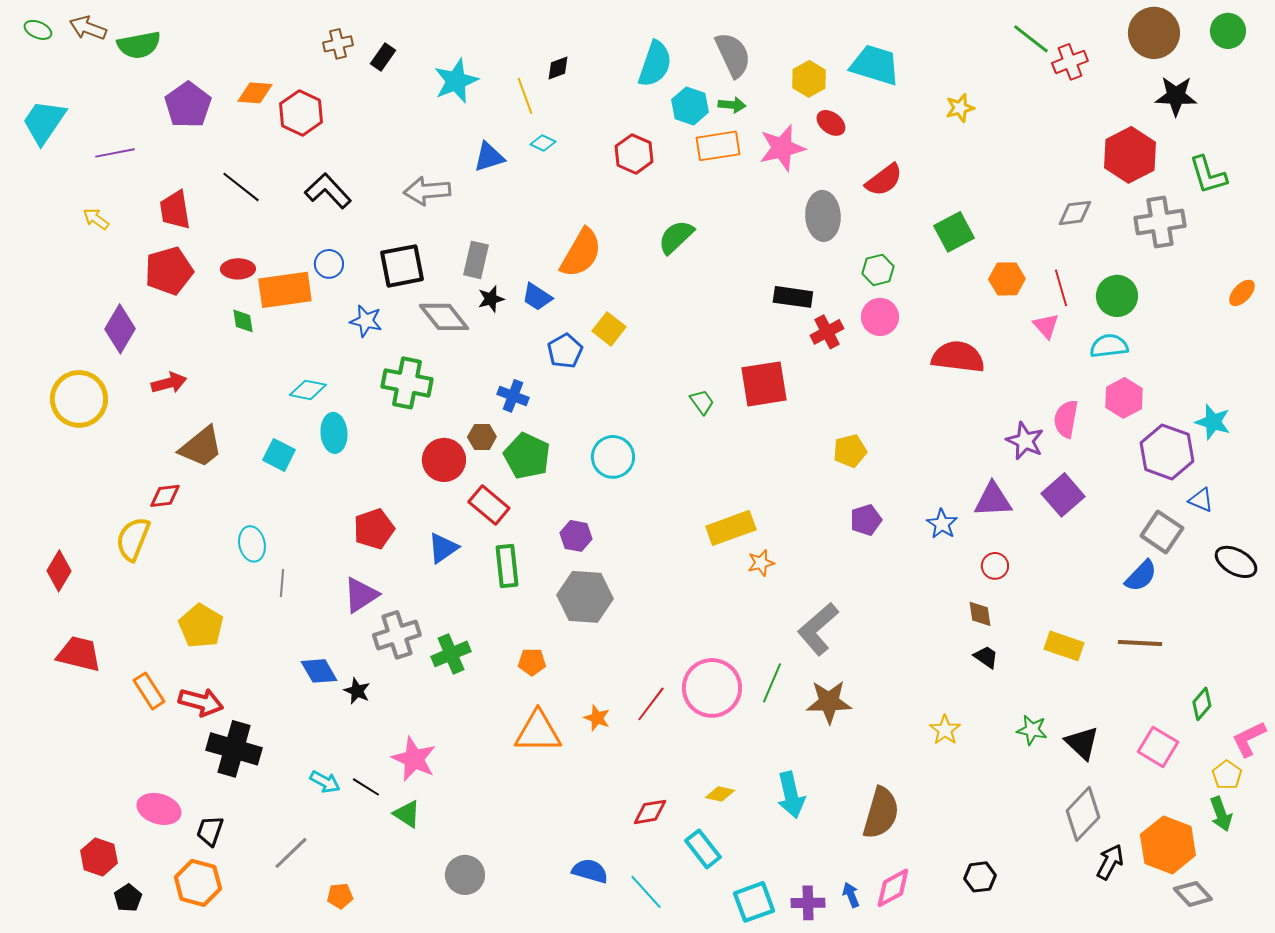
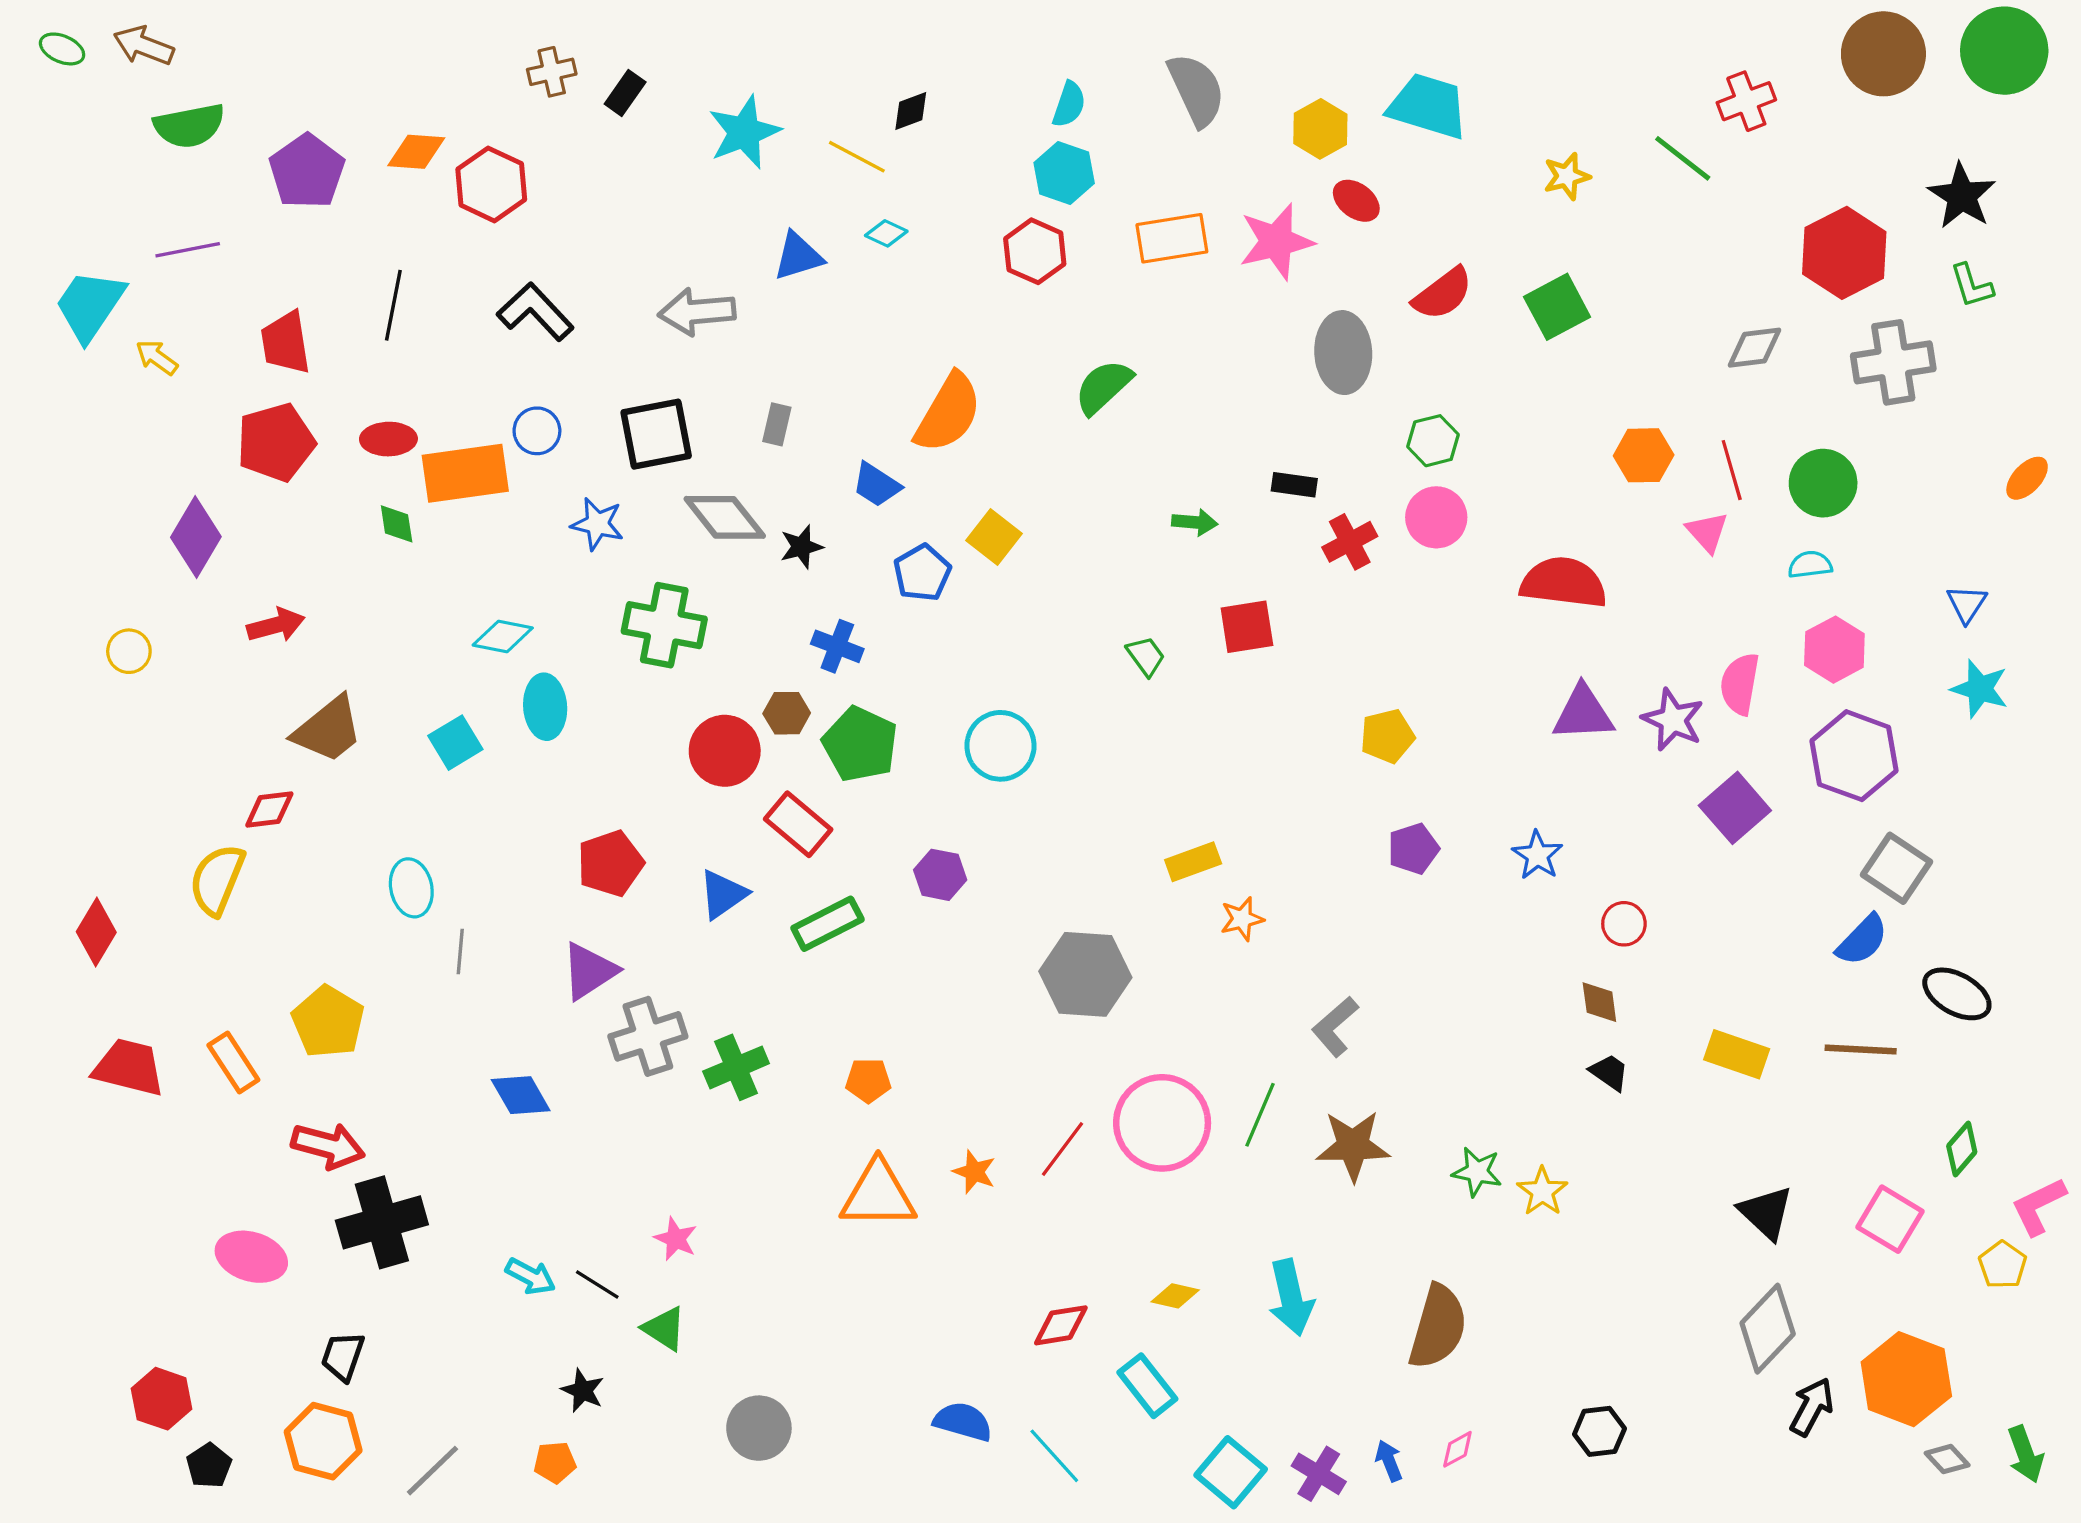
green circle: (1228, 31) -> (2004, 51), size x1.5
green line: (1031, 39) -> (1683, 158), moved
green semicircle: (139, 45) -> (189, 126), moved
cyan semicircle: (655, 64) -> (1069, 104), size x0.6
yellow line: (525, 96) -> (857, 157), turned -42
black star: (1176, 96) -> (1962, 196), moved, turned 30
green arrow: (732, 105) -> (1195, 522), moved
cyan hexagon: (690, 106) -> (1064, 173), moved
cyan trapezoid: (44, 122) -> (90, 305), moved
green L-shape: (1208, 175) -> (1972, 286), size x0.7
black line: (241, 187) -> (393, 305), turned 63
green square: (954, 232) -> (1557, 307), moved
gray rectangle: (476, 260) -> (777, 424), size x0.7
black rectangle: (793, 297) -> (1294, 485), size x0.7
black star: (491, 299) -> (801, 547), moved
cyan semicircle: (1109, 346) -> (1810, 565), size x0.7
red square: (764, 384) -> (1247, 627), size x0.7
yellow circle: (79, 399) -> (129, 651), size x0.5
purple hexagon: (1167, 452) -> (1854, 756), moved
cyan square: (279, 455) -> (455, 743), turned 32
purple triangle: (993, 500) -> (1583, 713), moved
blue triangle: (1201, 500) -> (1967, 604), moved, turned 40
yellow rectangle: (731, 528) -> (1193, 862), size x0.7
black ellipse: (1236, 562) -> (1957, 994), moved
green rectangle: (507, 566) -> (827, 924), turned 69
gray hexagon: (585, 597) -> (1085, 974), moved
gray L-shape: (818, 629) -> (1335, 1027), size x0.7
orange rectangle: (149, 691) -> (233, 1062), moved
black star: (357, 691) -> (583, 1391), moved
green star: (1032, 730) -> (1477, 1172), moved
black cross: (234, 749) -> (382, 1222), turned -32
pink star: (414, 759) -> (676, 1239), size x0.6
pink ellipse: (159, 809) -> (251, 1257), moved
green arrow: (1221, 814) -> (2025, 1454), moved
gray line: (291, 853) -> (433, 1471), moved
pink diamond: (893, 888) -> (1457, 1449), size x0.6
gray diamond: (1193, 894) -> (1947, 1459), size x0.7
cyan square: (754, 902) -> (1231, 1472), turned -30
purple cross: (808, 903) -> (1319, 1474), turned 32

